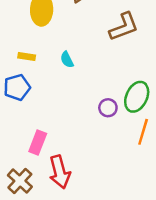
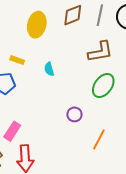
green ellipse: (137, 97) -> (103, 86), moved

